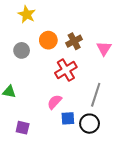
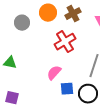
purple square: (23, 128) -> (12, 98), moved

